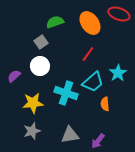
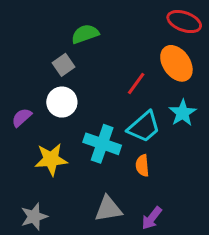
orange ellipse: (90, 23) -> (176, 63), moved
orange semicircle: (105, 104) -> (142, 165), moved
gray star: (32, 131) -> (34, 217), moved

